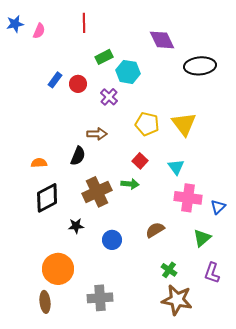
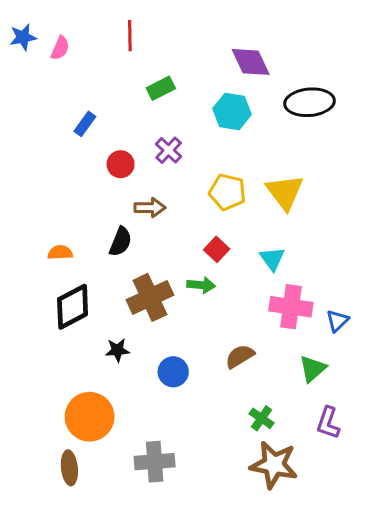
cyan hexagon: (128, 72) -> (232, 112), moved
red circle: (78, 84) -> (121, 164), moved

